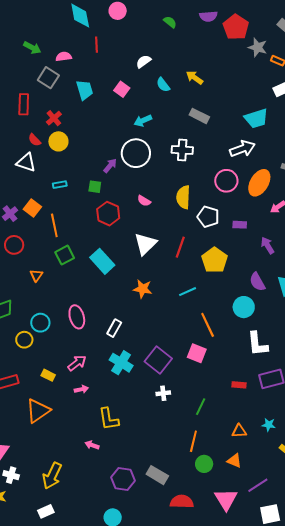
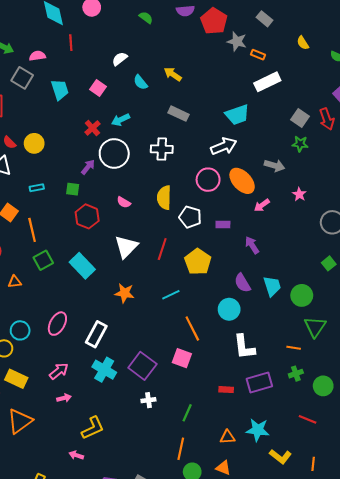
red cross: (54, 118) -> (92, 128), moved
orange ellipse: (259, 183) -> (242, 181), turned -72
orange triangle: (36, 275) -> (15, 282), turned 48
pink ellipse: (77, 317) -> (57, 324), turned 45
white rectangle: (114, 328) -> (96, 334), size x1.4
yellow rectangle: (48, 375) -> (16, 379), moved, size x1.5
yellow L-shape: (109, 419) -> (93, 428), turned -105
cyan star: (269, 425) -> (258, 430), size x1.6

